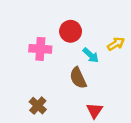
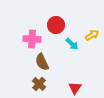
brown semicircle: (78, 78) -> (42, 62), moved
brown cross: (38, 106) -> (39, 84), moved

